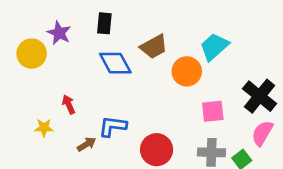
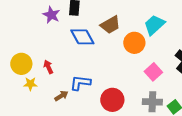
purple star: (59, 33) -> (51, 15), moved
yellow circle: (32, 54) -> (21, 64), moved
pink square: (213, 111) -> (153, 72), turned -36

